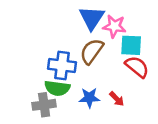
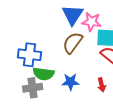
blue cross: (62, 66) -> (30, 55), moved
red arrow: (117, 99) -> (102, 85), moved, turned 32

